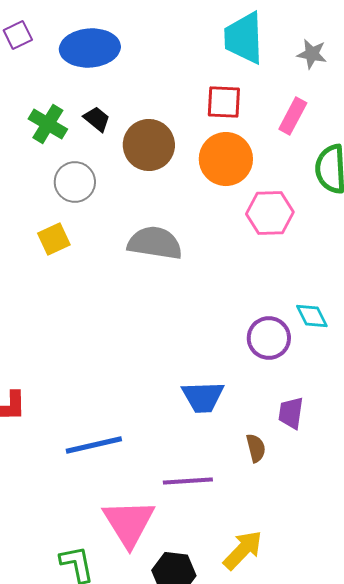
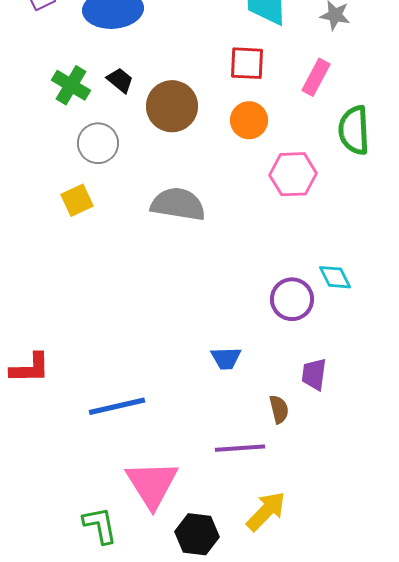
orange circle: (226, 159) -> (249, 120), size x0.7
blue trapezoid: (203, 397) -> (226, 358), size x0.7
purple line: (188, 481) -> (240, 448), moved

